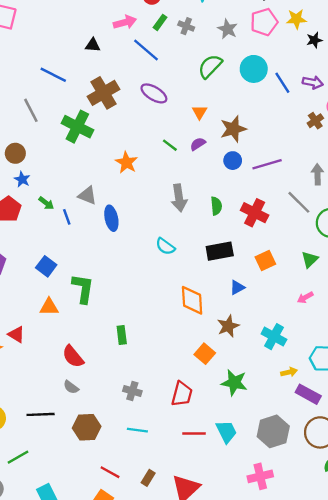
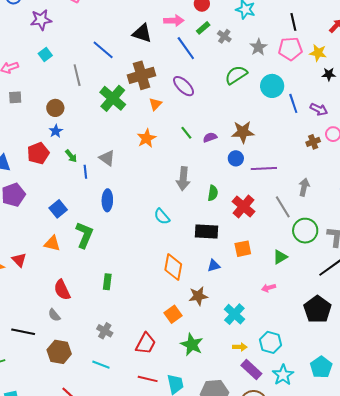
black triangle: (93, 45) -> (142, 33), size x1.5
orange triangle: (200, 112) -> (155, 104), moved
blue ellipse: (111, 218) -> (107, 200), moved

